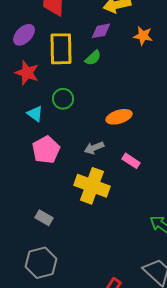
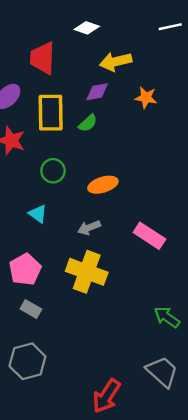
cyan triangle: (35, 114) -> (38, 214), moved
orange ellipse: (119, 117) -> (103, 185), moved
pink pentagon: (46, 150) -> (25, 269), moved
pink rectangle: (131, 161) -> (149, 236), moved, size x1.5

